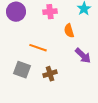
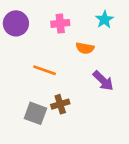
orange semicircle: (69, 31) -> (85, 48), turned -64
gray square: (22, 70) -> (35, 113), moved

